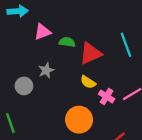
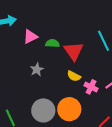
red triangle: (91, 53) -> (74, 51), turned -35
gray circle: (24, 86) -> (43, 110), moved, size x1.5

